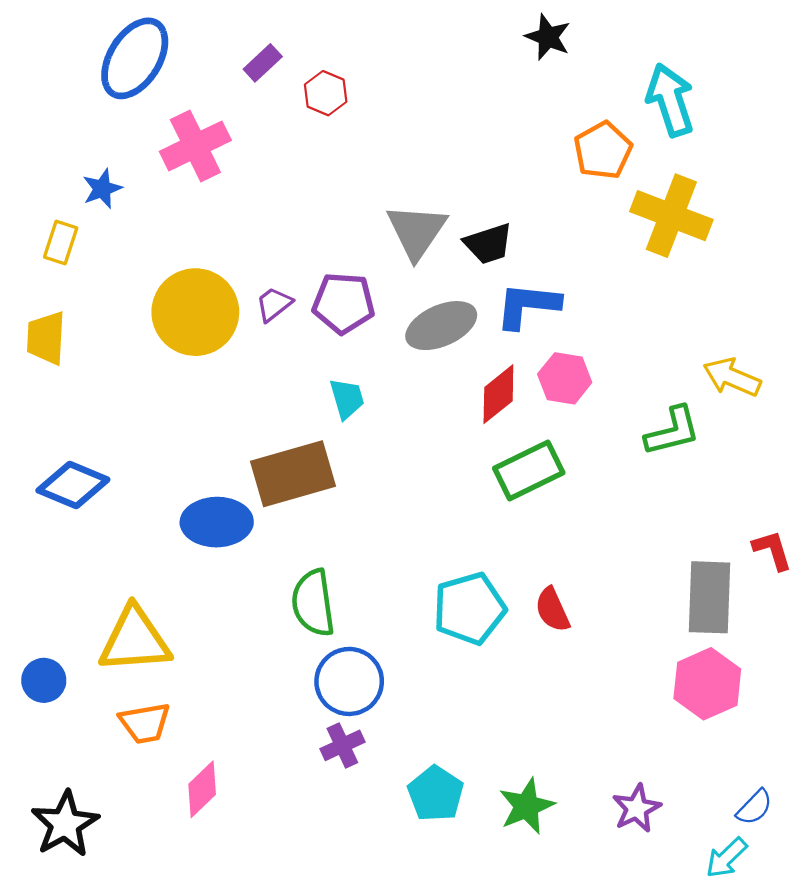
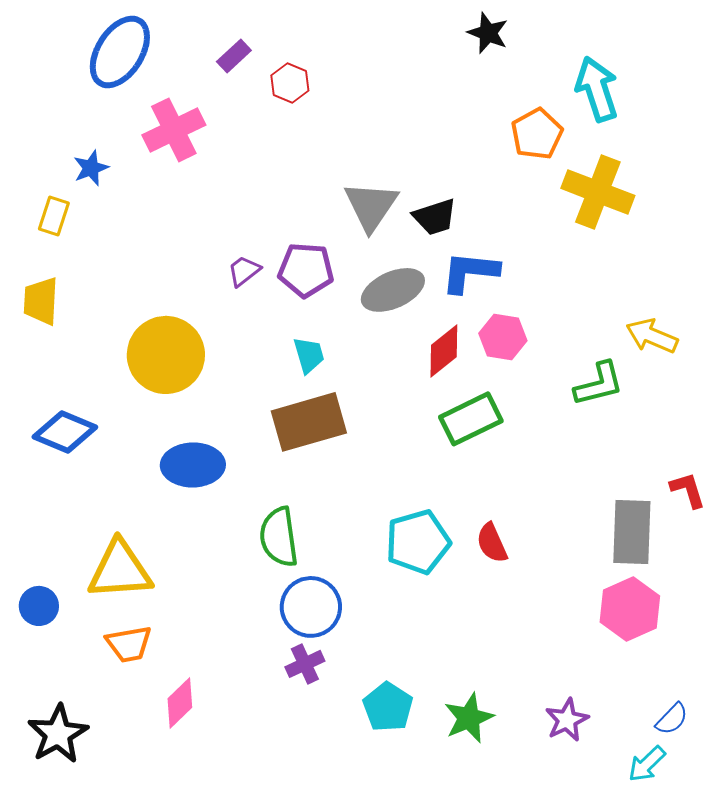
yellow circle: (195, 312) -> (166, 355), moved
brown rectangle: (293, 474) -> (309, 422), moved

